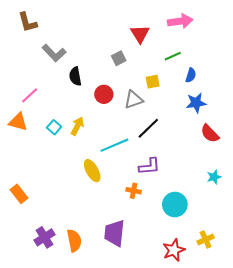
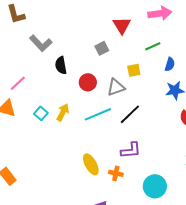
cyan line: (114, 145) -> (98, 114), moved
yellow ellipse: (92, 171) -> (91, 164), moved

